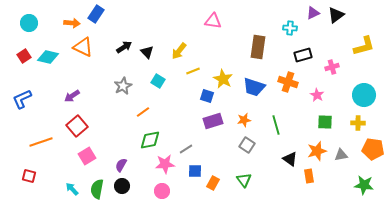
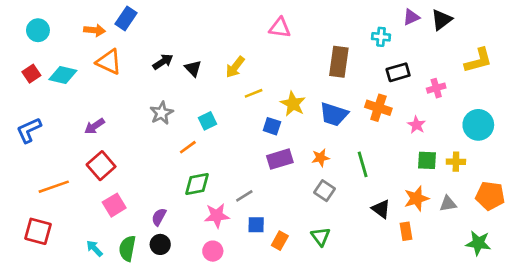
cyan square: (158, 81) -> (208, 121), moved, turned 32
yellow cross: (358, 123) -> (456, 162), moved
red square: (29, 176) -> (38, 231), size x1.5

